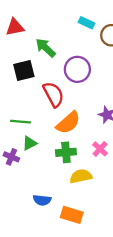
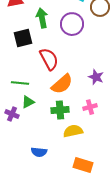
green arrow: (46, 48) -> (42, 18), turned 36
purple circle: (77, 69) -> (72, 24), moved
pink cross: (100, 149) -> (90, 107), turned 32
orange rectangle: (72, 215) -> (83, 165), moved

